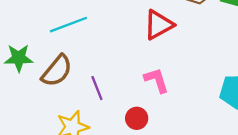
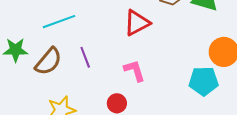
purple line: (97, 88) -> (85, 57), moved

